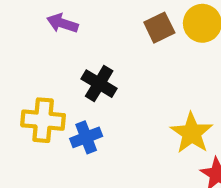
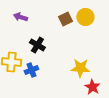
yellow star: (192, 133) -> (80, 68), turned -30

